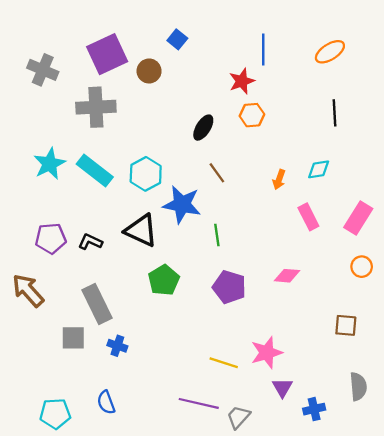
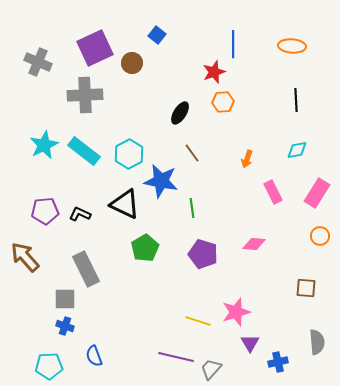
orange ellipse: (330, 52) -> (292, 46), turned 36
cyan diamond: (319, 169) -> (297, 150), moved
blue cross: (117, 346) -> (65, 326), moved

